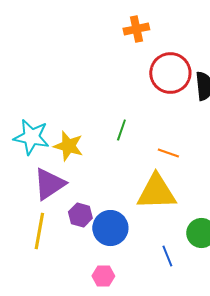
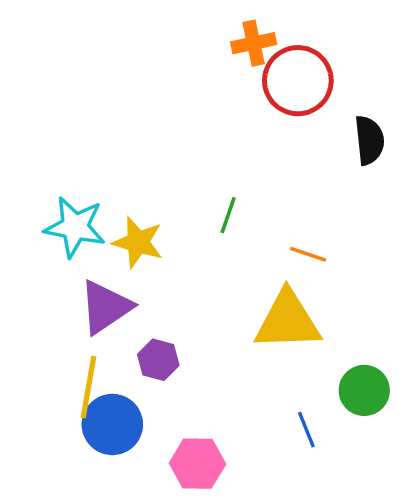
red circle: (170, 73) -> (298, 81), moved
blue circle: (110, 228) -> (112, 424), moved
pink hexagon: (103, 276) -> (197, 464), size x1.4

